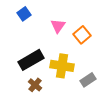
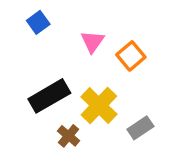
yellow cross: (62, 66) -> (99, 105), turned 35
brown cross: (35, 85) -> (69, 136), moved

